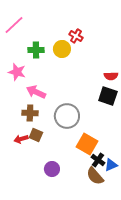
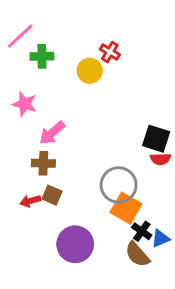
green cross: (36, 50) -> (42, 56), moved
red semicircle: (111, 76) -> (160, 159), moved
pink arrow: (36, 92) -> (52, 133), turned -66
gray circle: (67, 116) -> (119, 185), moved
purple circle: (52, 169) -> (75, 244), size x1.6

